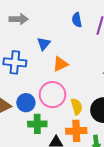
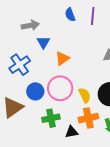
gray arrow: (19, 19) -> (30, 25), moved
blue cross: (15, 62) -> (20, 65), turned -30
blue circle: (26, 103) -> (35, 91), moved

